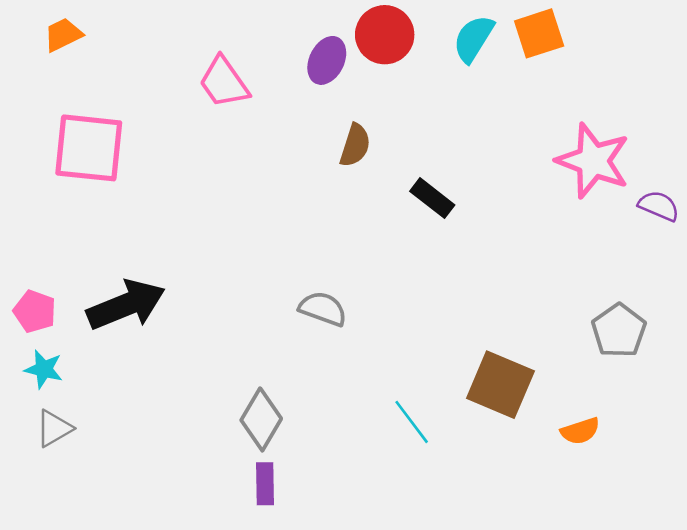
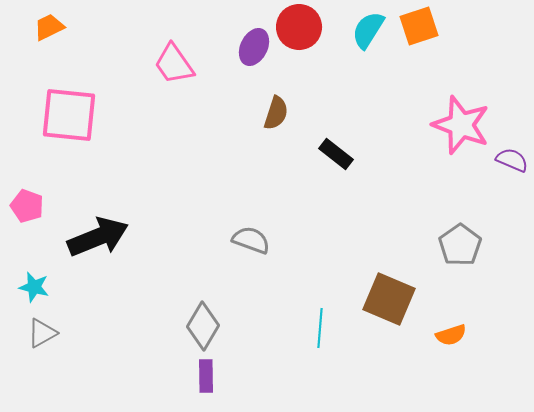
pink pentagon: (35, 311) -> (27, 206), moved
gray pentagon: (619, 331) -> (460, 245), moved
cyan line: (412, 422) -> (320, 328), turned 42

